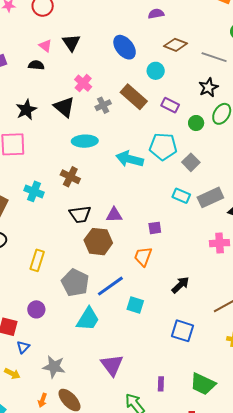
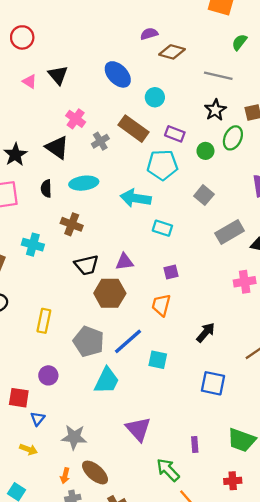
brown diamond: (175, 45) -> (172, 52), moved
black semicircle: (36, 65) -> (46, 188), moved, turned -91
cyan pentagon: (163, 147) -> (162, 165), moved
cyan rectangle: (181, 196) -> (162, 228), moved

